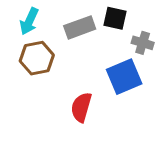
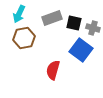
black square: (115, 18) -> (74, 23), moved
blue square: (124, 77) -> (81, 50), turned -30

